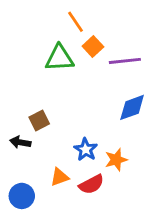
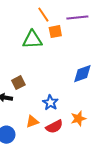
orange square: (93, 46) -> (55, 32), turned 32
purple line: (125, 61) -> (77, 18), moved
orange star: (116, 160) -> (78, 119), moved

